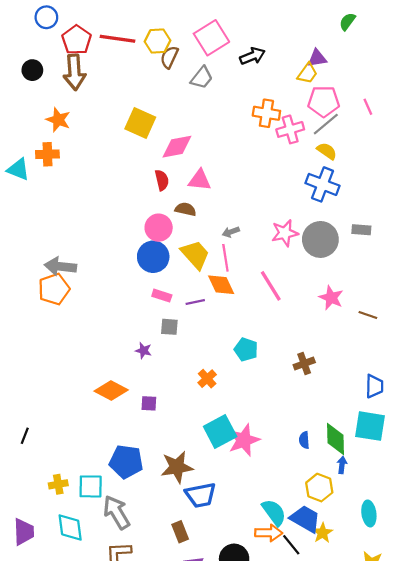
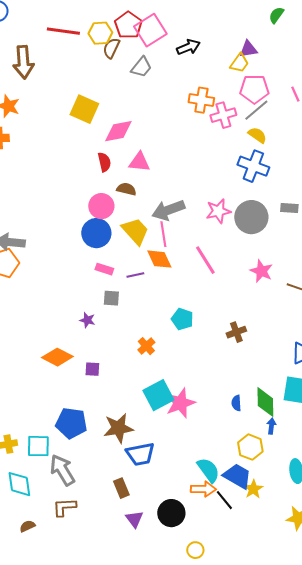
red pentagon: (77, 40) -> (128, 25), moved
gray arrow: (231, 232) -> (168, 210), size x2.0

